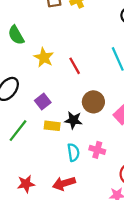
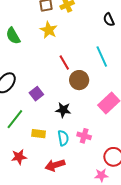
yellow star: (44, 58) -> (49, 30), moved
brown circle: (93, 102) -> (79, 80), moved
yellow rectangle: (52, 126) -> (39, 134), moved
red star: (26, 184) -> (19, 157), moved

